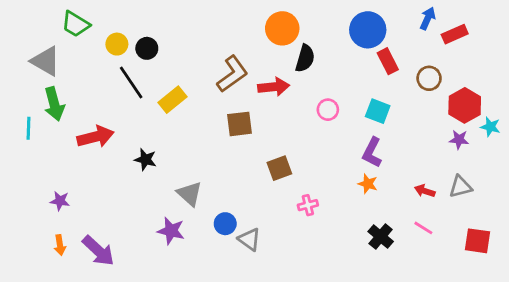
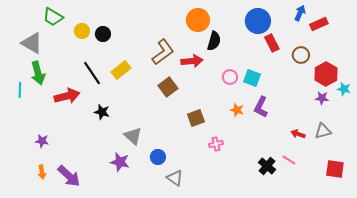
black line: (131, 83) -> (92, 73), moved
cyan square: (378, 111) -> (252, 78), moved
brown square: (239, 124) -> (168, 87), turned -30
orange star: (368, 184) -> (237, 110), moved
pink line: (423, 228) -> (289, 160), moved
gray triangle: (249, 239) -> (175, 178), moved

